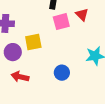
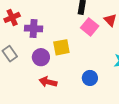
pink square: (61, 22) -> (90, 27), turned -36

